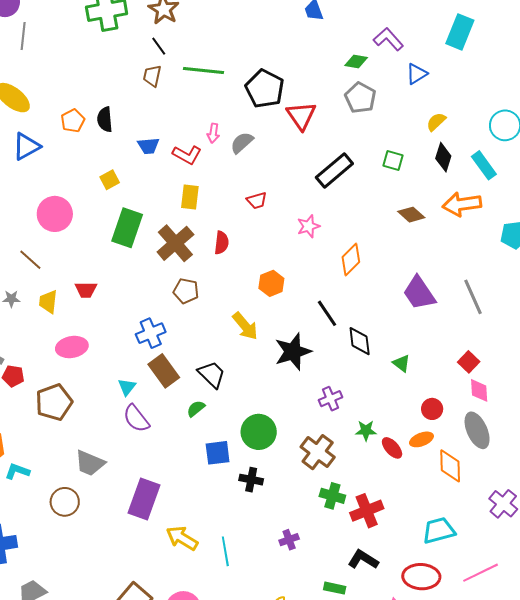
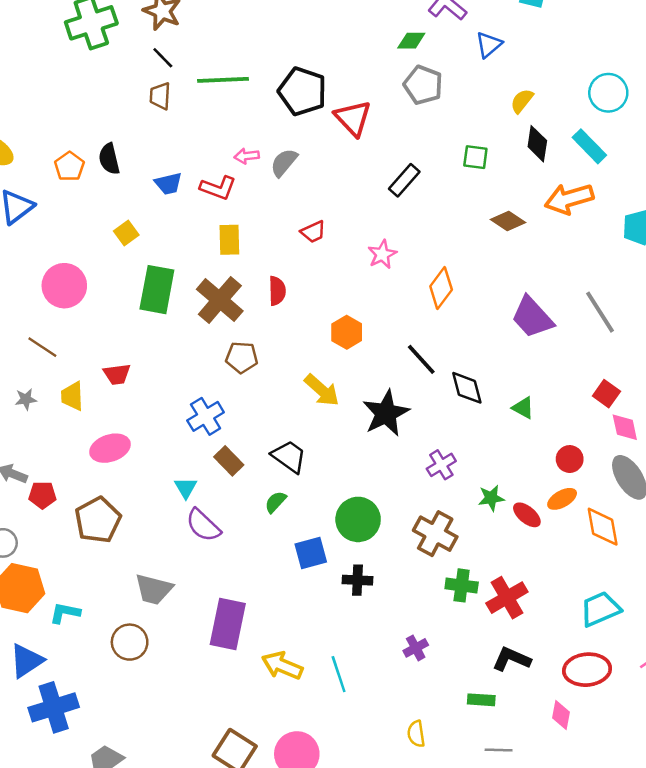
pink arrow: (213, 133) -> (247, 156), turned 84
black rectangle: (334, 171) -> (404, 180), size x0.7
brown rectangle: (164, 371) -> (229, 461), size x0.7

